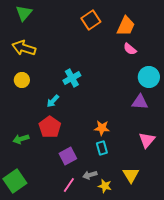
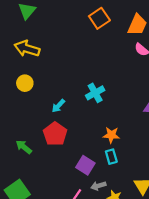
cyan cross: (72, 78) -> (95, 93), moved
green arrow: (21, 139) -> (24, 147), turned 56
purple square: (68, 156) -> (85, 165), moved, turned -30

